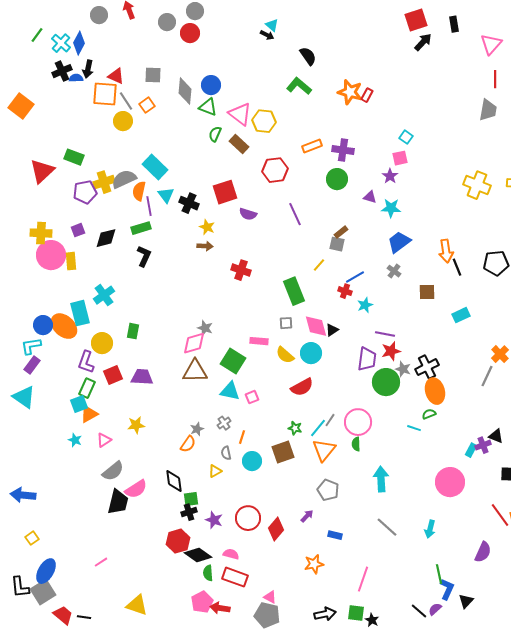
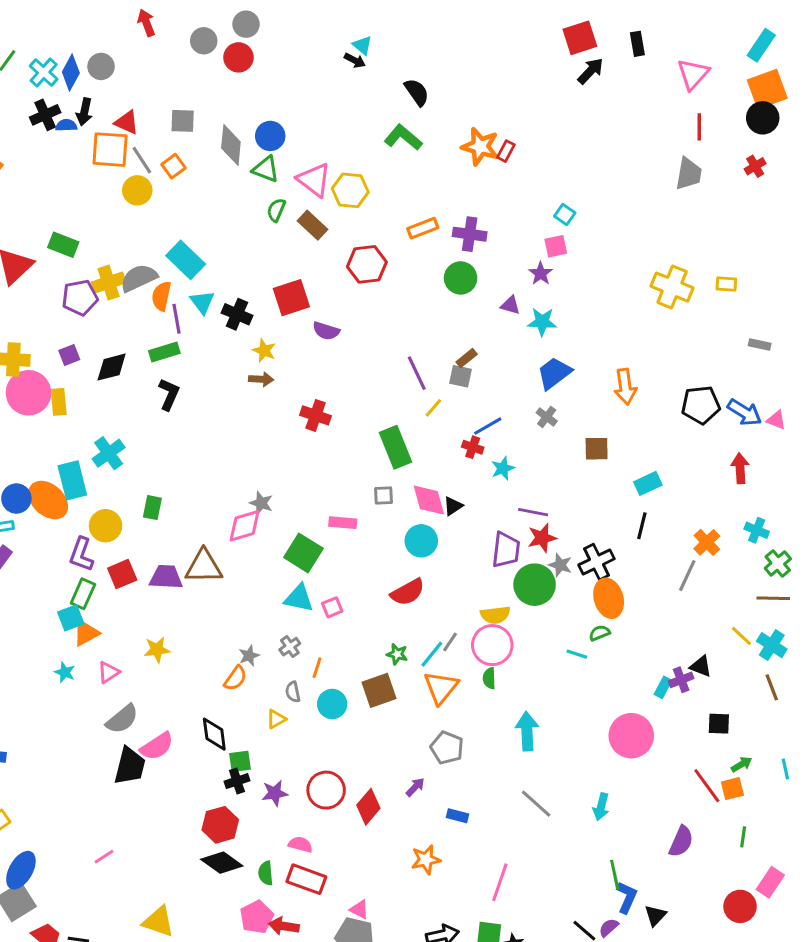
gray circle: (99, 15) -> (101, 66), moved
purple line: (295, 214) -> (417, 373), moved
black line: (457, 267) -> (642, 526), moved, turned 36
yellow semicircle: (285, 355) -> (495, 615), moved, turned -48
brown triangle: (195, 371) -> (204, 567), moved
purple star: (214, 520) -> (275, 793), turned -30
black diamond: (198, 555) -> (222, 863), moved

